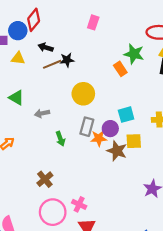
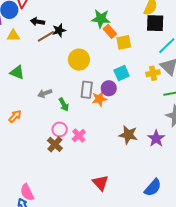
green star: (134, 54) -> (101, 19), moved
gray arrow: (42, 113) -> (45, 93), moved
yellow square: (134, 141) -> (124, 42), moved
brown star: (117, 151) -> (128, 135), moved
pink cross: (79, 204) -> (79, 136), moved, turned 32
pink circle: (53, 212) -> (60, 129), moved, size x0.6

